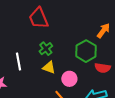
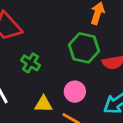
yellow triangle: (49, 67) -> (43, 104), moved

